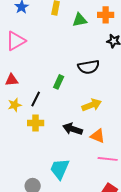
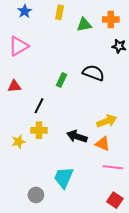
black semicircle: (89, 67) -> (93, 73), turned -150
green rectangle: (59, 82) -> (62, 80), moved
yellow star: (15, 105) -> (18, 142), moved
yellow arrow: (92, 105) -> (107, 121), moved

